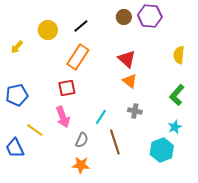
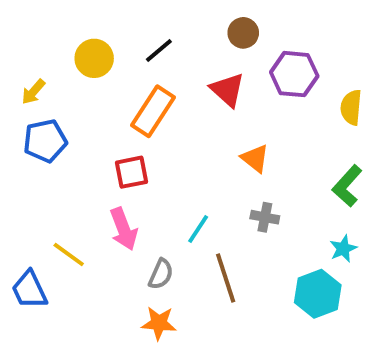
purple hexagon: (150, 16) -> (294, 74), moved
red triangle: (127, 59) -> (228, 90), moved
blue pentagon: (17, 95) -> (45, 141), moved

